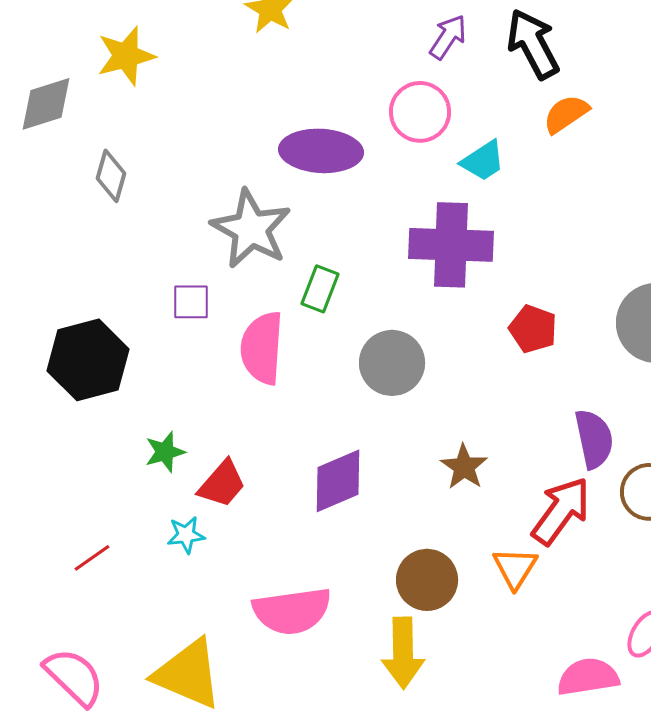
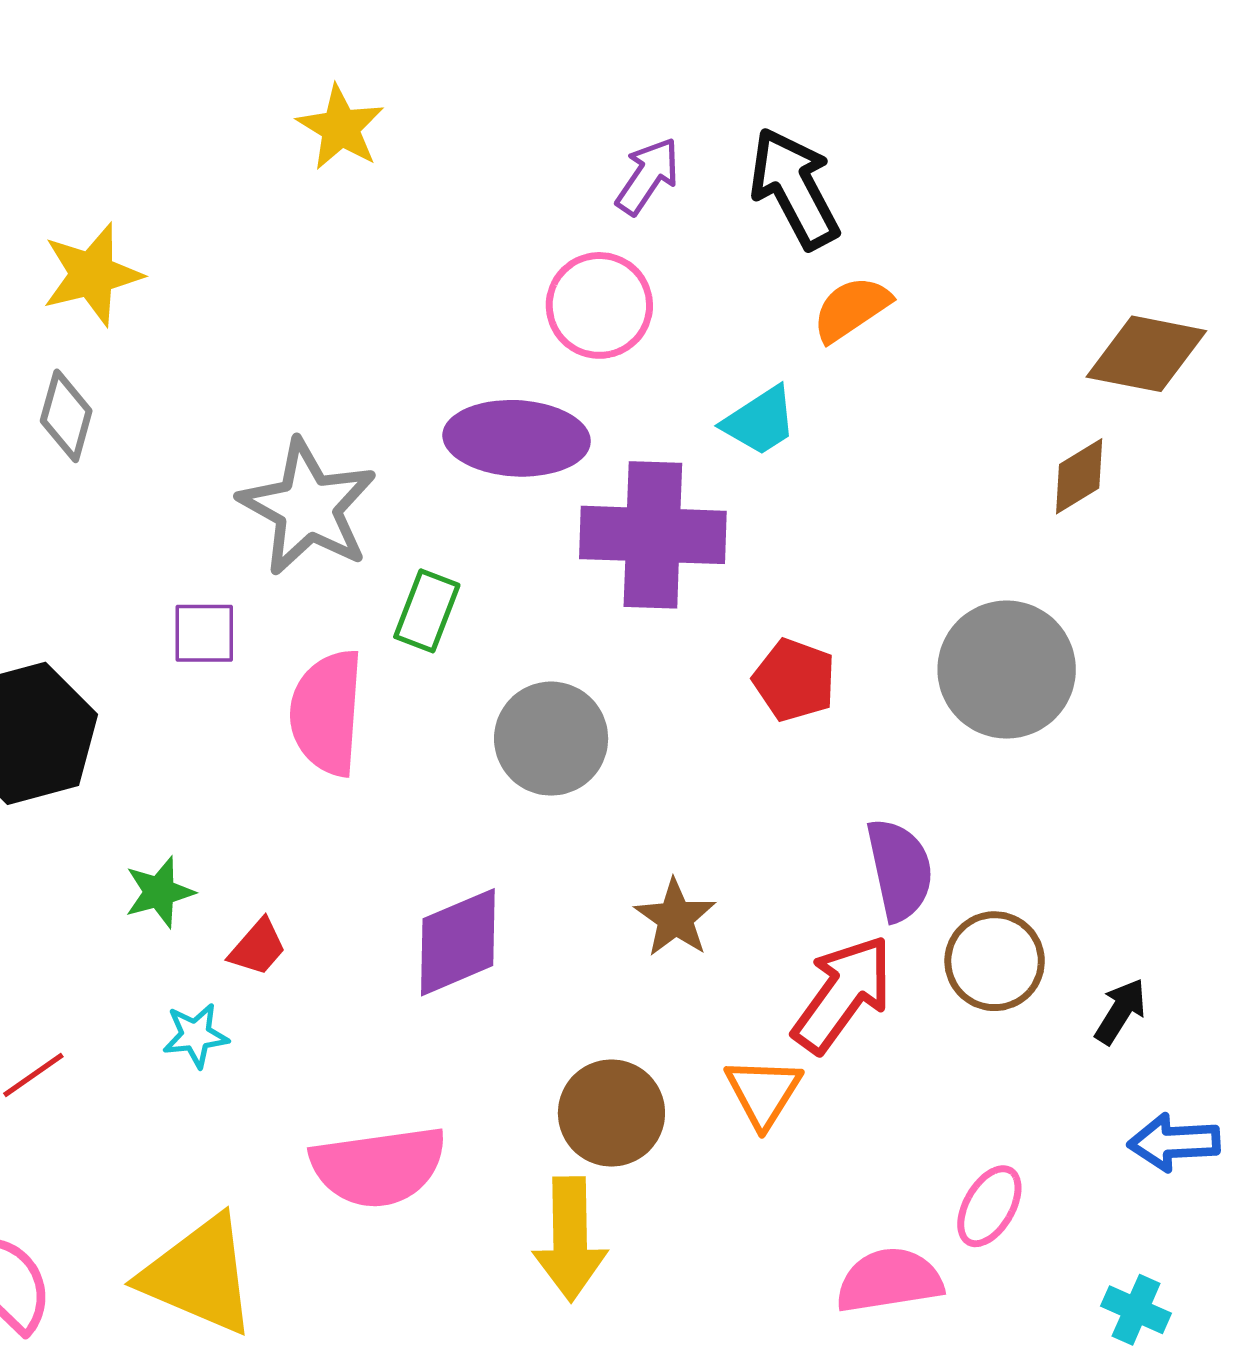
yellow star: (126, 56) -> (92, 274), moved
purple ellipse: (321, 151) -> (517, 438), moved
cyan trapezoid: (483, 161) -> (760, 421), moved
red trapezoid: (222, 484) -> (258, 947), size x0.7

